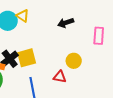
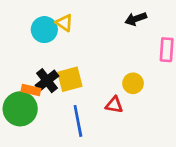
black arrow: (66, 23) -> (136, 19), moved

